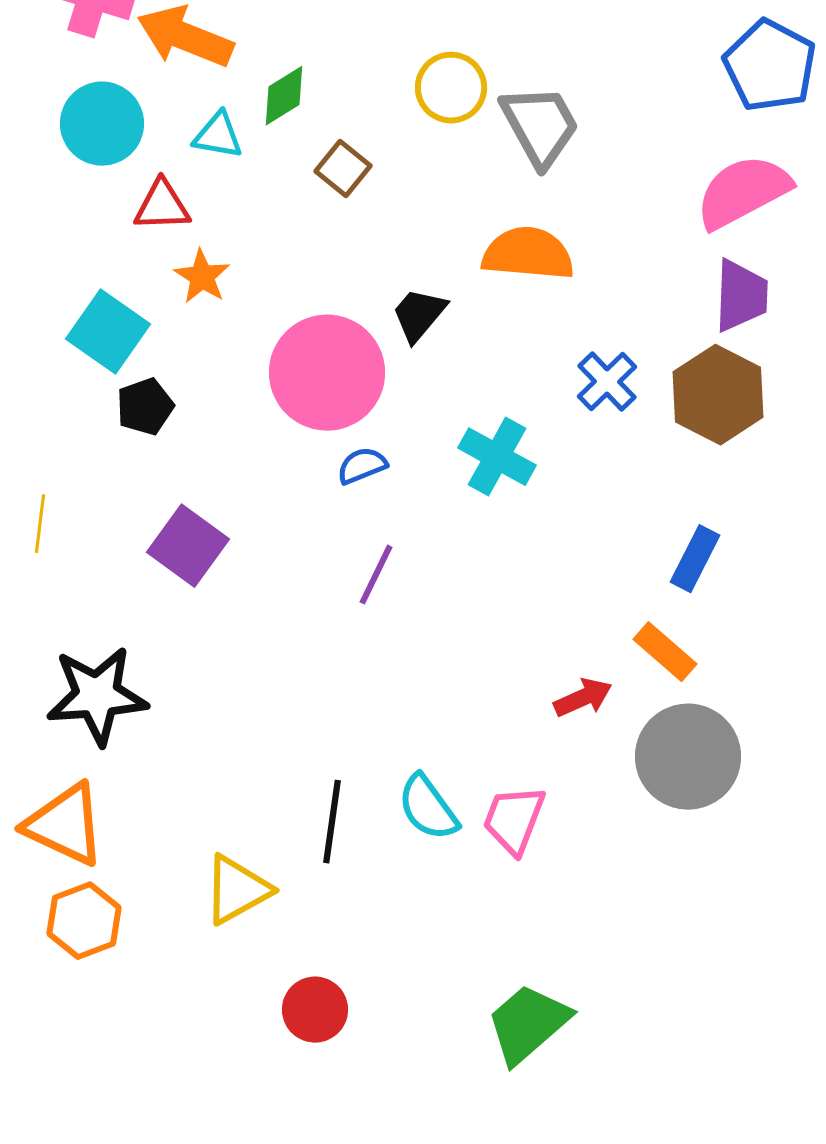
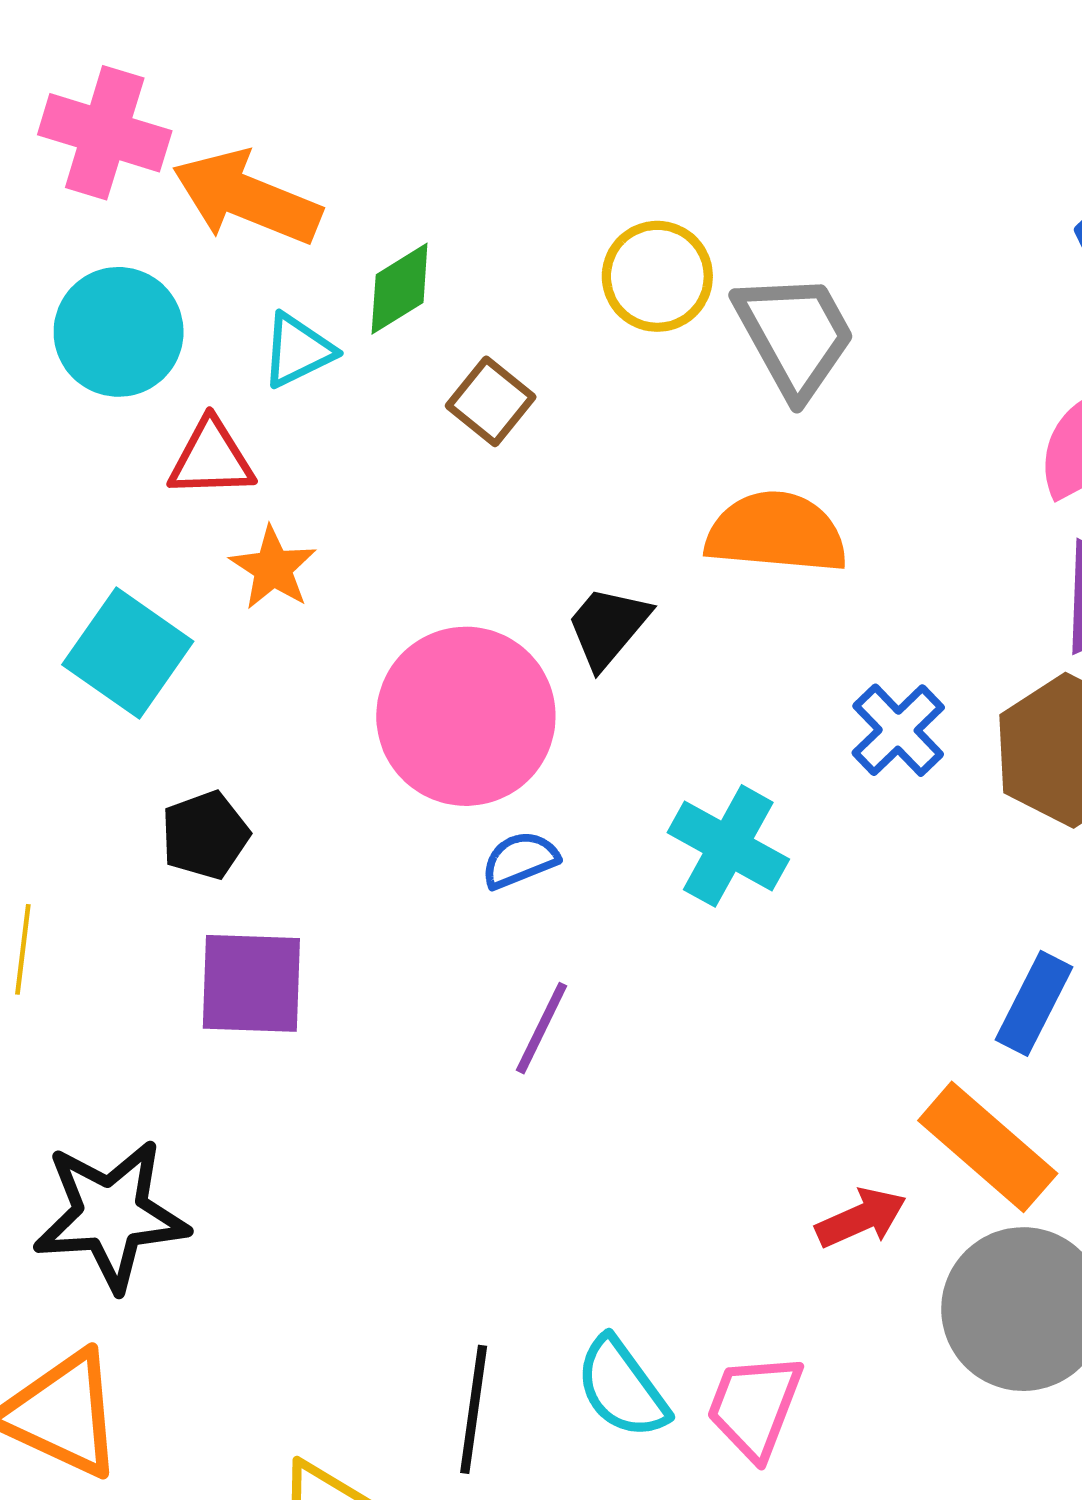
cyan triangle: (218, 136) -> (298, 350), turned -36
black pentagon: (145, 407) -> (205, 835), moved
purple square: (188, 546) -> (251, 983), turned -34
orange rectangle: (665, 652) -> (988, 1147), size x1.4

